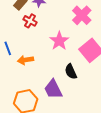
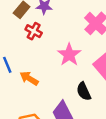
orange arrow: (26, 60) -> (29, 78), turned 42

